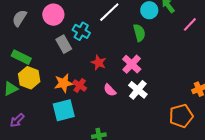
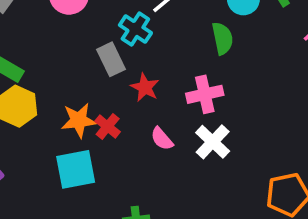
cyan cross: (81, 31) -> (135, 29), moved
gray rectangle: (64, 44) -> (111, 59), moved
pink cross: (132, 64) -> (205, 94), turned 30

